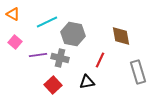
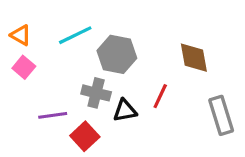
orange triangle: (13, 14) -> (21, 35), moved
purple line: (38, 55) -> (53, 115), moved
black triangle: (87, 82) -> (125, 111), moved

